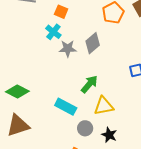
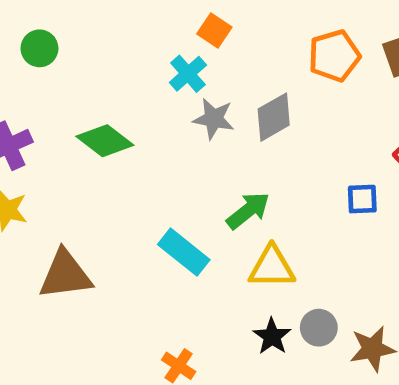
green diamond: (17, 91) -> (105, 141), moved
gray circle: (85, 128) -> (319, 328), moved

